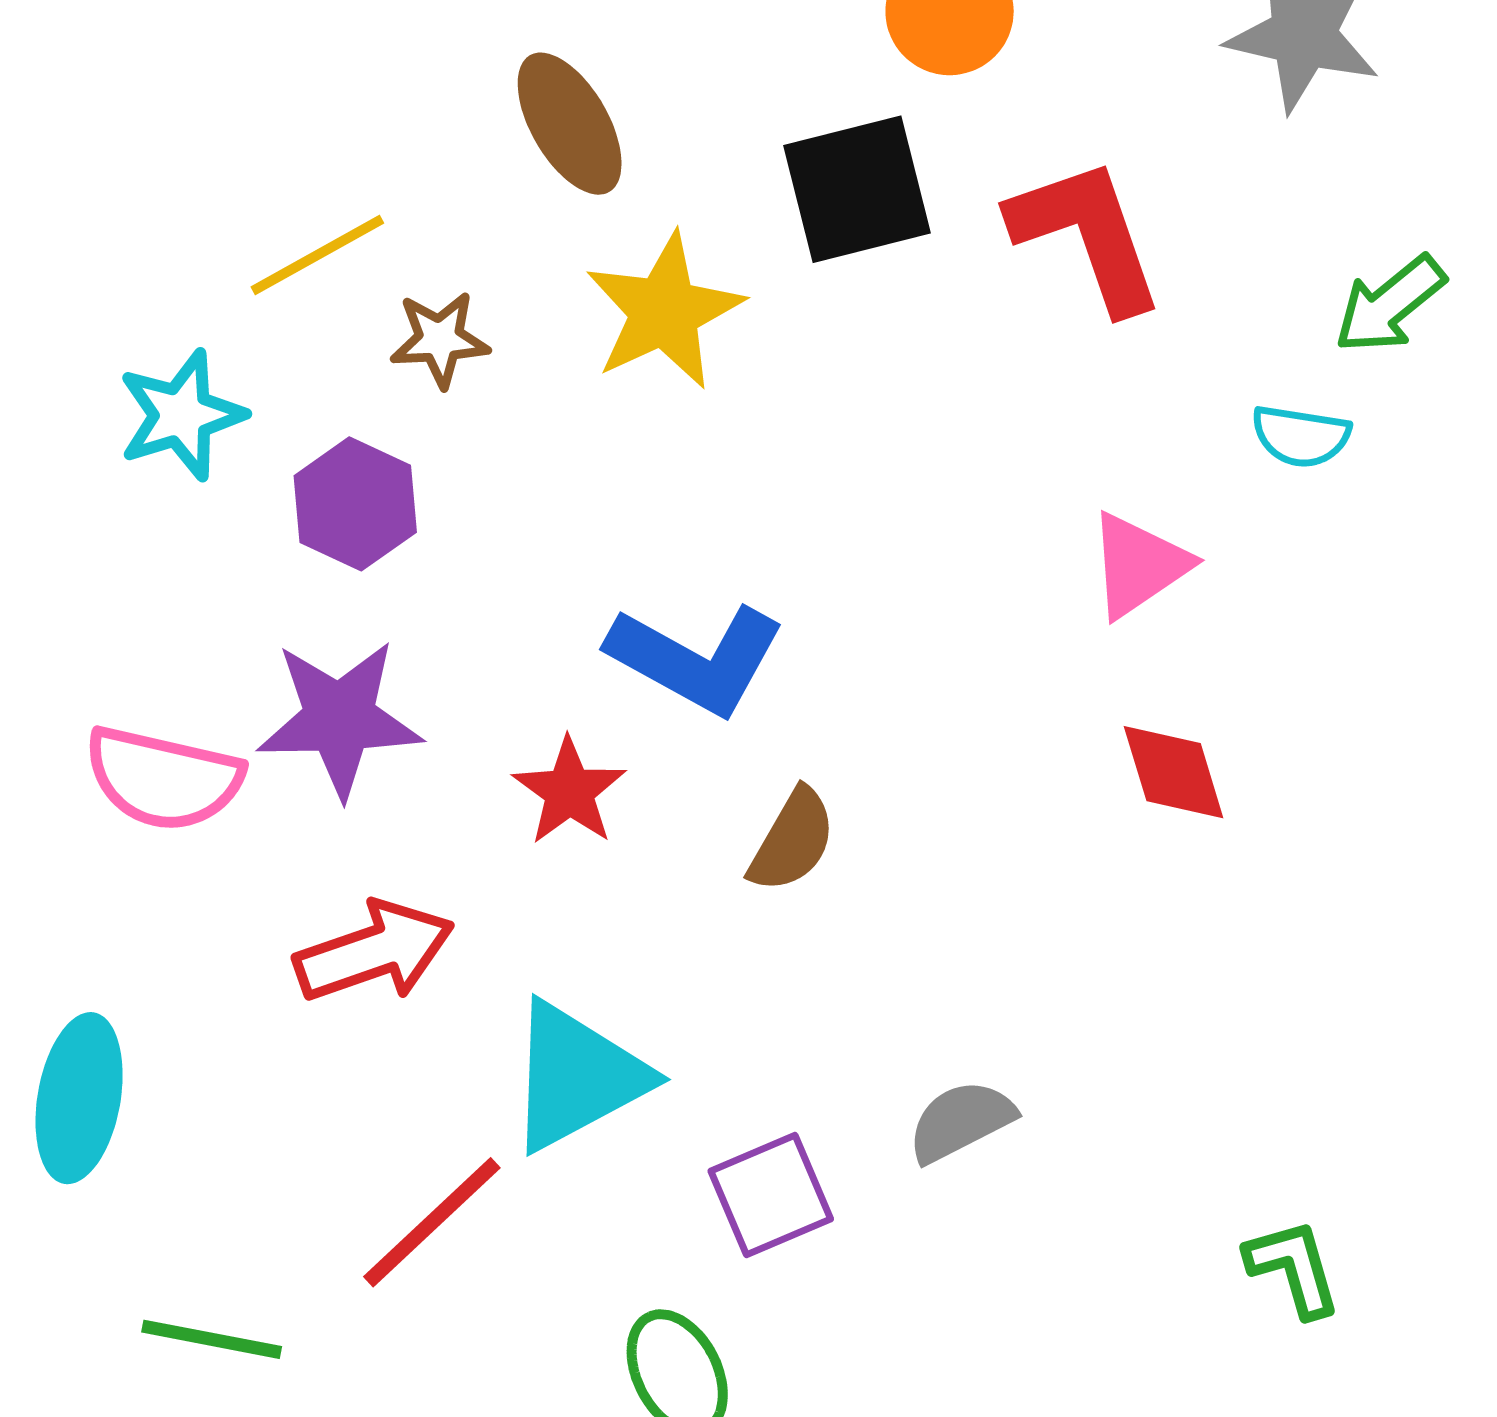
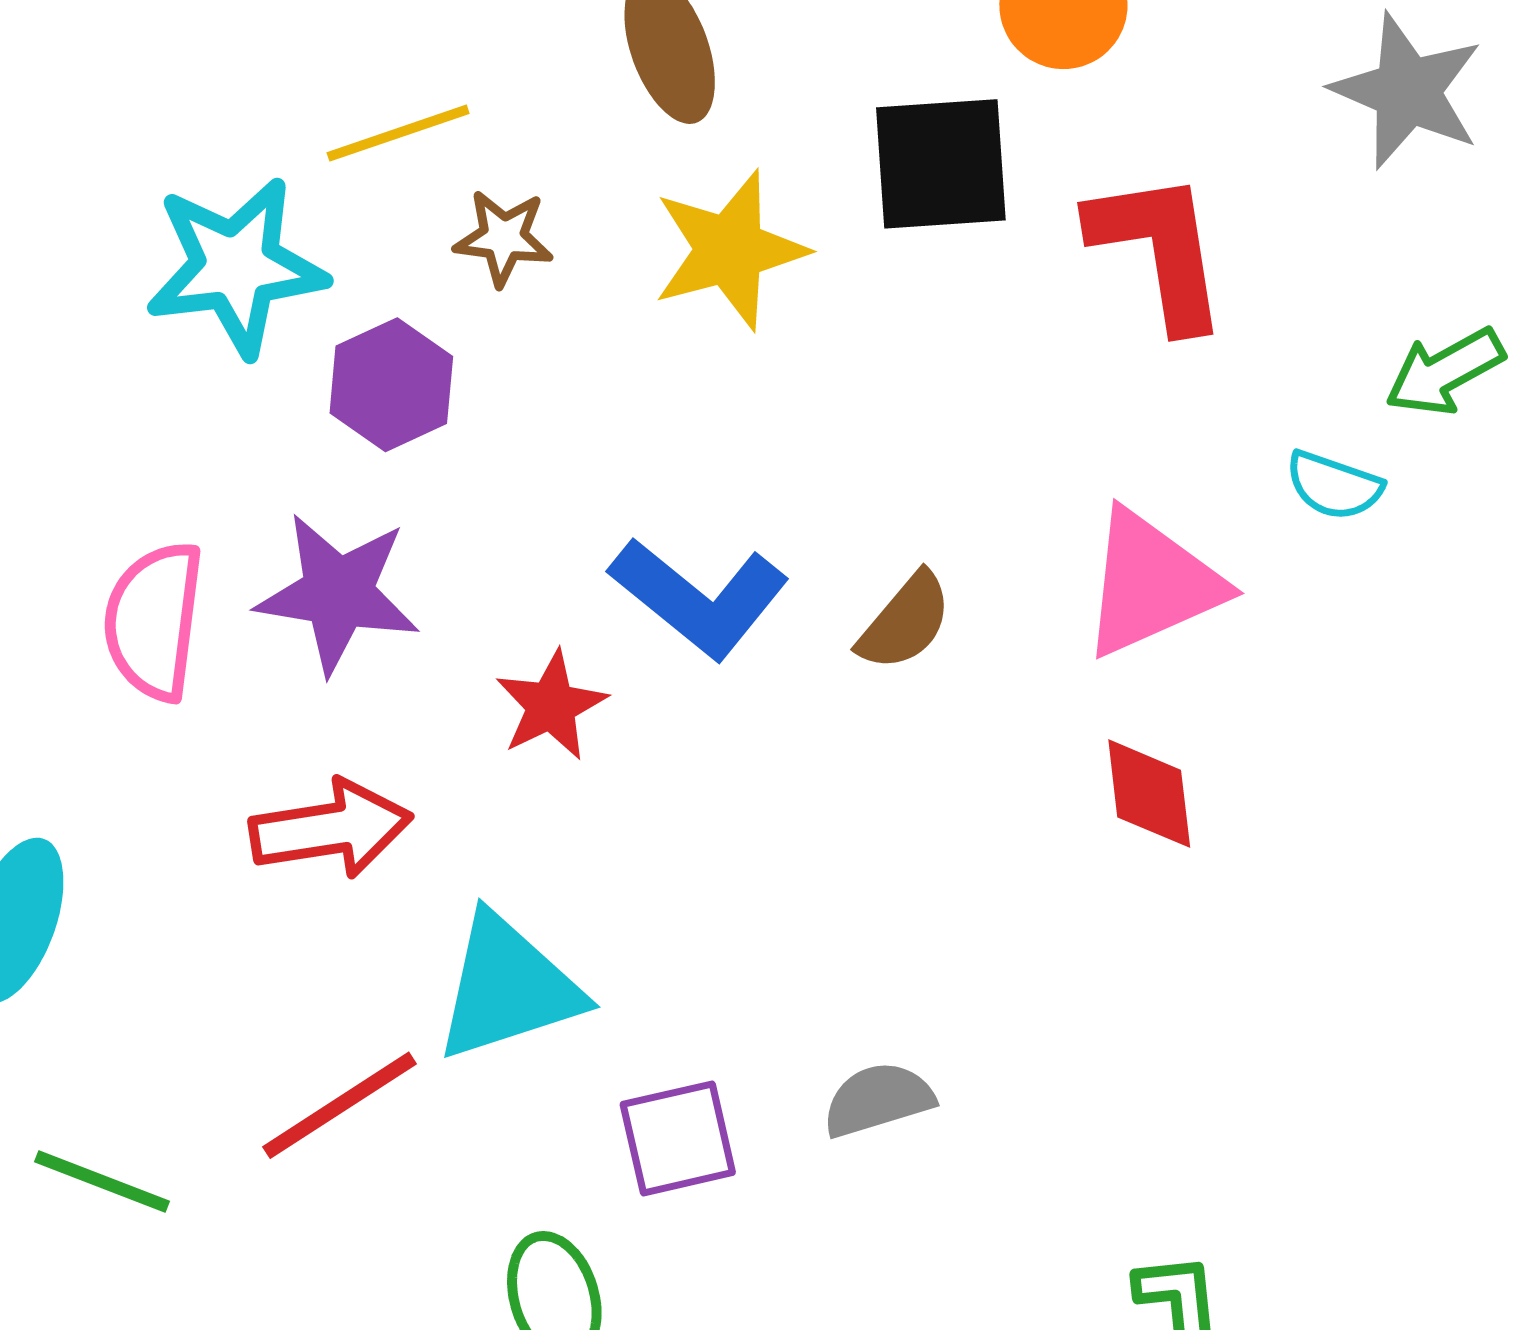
cyan star: (181, 415) -> (236, 267), size x1.4
pink triangle: (1139, 565) -> (1151, 584), size x1.4
pink semicircle: (163, 778) -> (154, 621), turned 74
brown semicircle: (792, 840) -> (905, 622), moved

